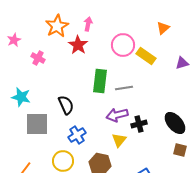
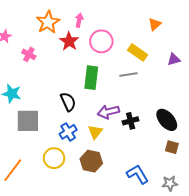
pink circle: (123, 45) -> (101, 41), moved
gray line: (124, 88) -> (128, 75), moved
black semicircle: (66, 105) -> (68, 102), moved
yellow triangle: (119, 140) -> (95, 132), moved

